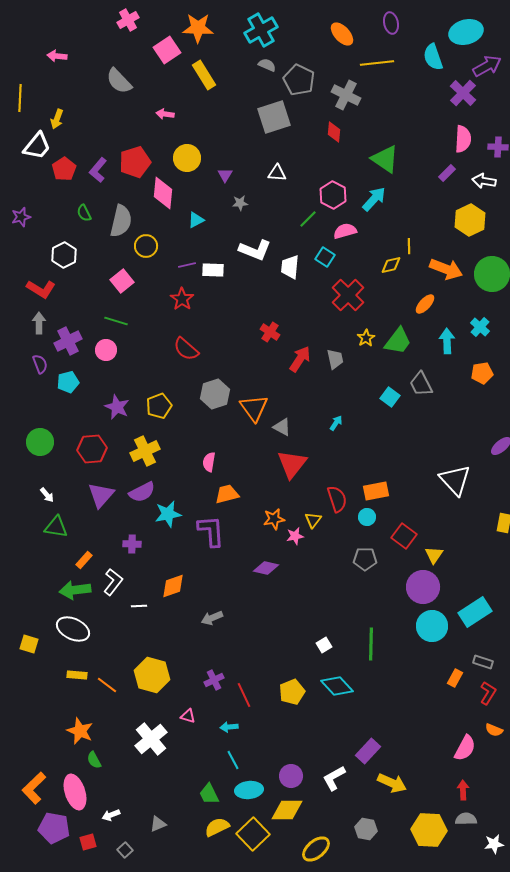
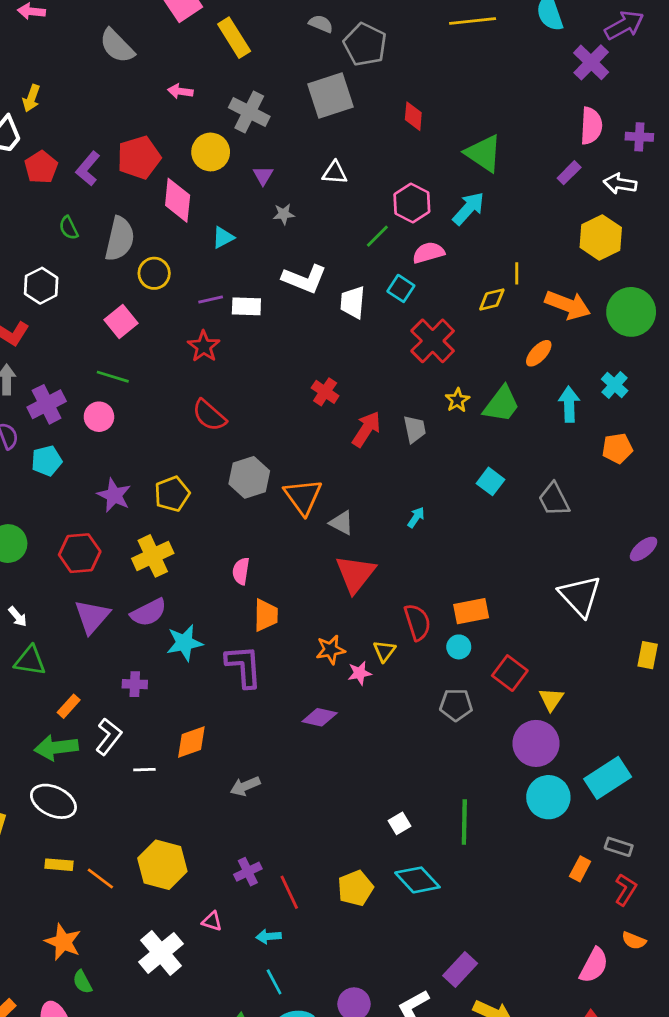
gray cross: (346, 95) -> (249, 112), moved
gray trapezoid: (421, 384) -> (554, 499), moved
orange trapezoid: (227, 494) -> (266, 615), turned 105

